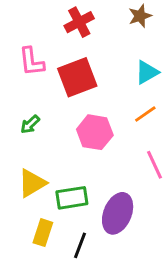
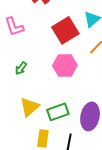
red square: (77, 77) -> (65, 30), moved

